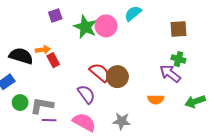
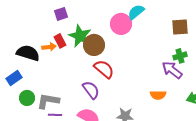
pink circle: (106, 26) -> (121, 24), moved
green star: (85, 27) -> (80, 36), moved
green cross: (178, 59) -> (180, 56), turned -32
red rectangle: (53, 60) -> (60, 41), moved
brown circle: (117, 77) -> (94, 45), moved

